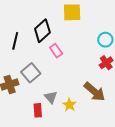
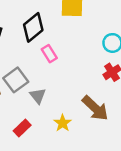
gray triangle: (51, 97) -> (38, 96), moved
red rectangle: (38, 110) -> (22, 128), turned 48

